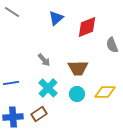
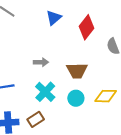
red diamond: (87, 27) -> (86, 27), turned -30
gray arrow: (44, 60) -> (41, 62), turned -48

